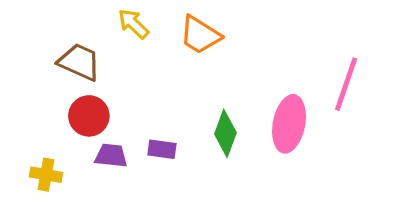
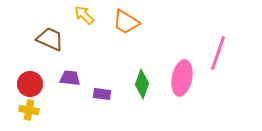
red circle: (89, 116) -> (30, 84), moved
purple trapezoid: (111, 156) -> (70, 78), moved

